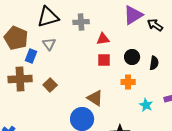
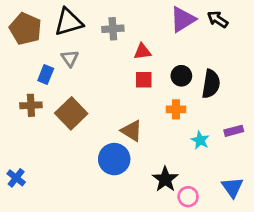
black arrow: (155, 25) -> (218, 19), moved
brown pentagon: (16, 38) -> (26, 29), moved
black semicircle: (154, 63) -> (211, 84), size x1.5
brown cross: (20, 79) -> (31, 105), size x0.7
brown square: (50, 85) -> (71, 113), size x1.6

